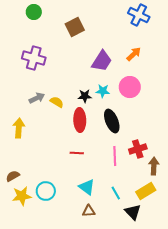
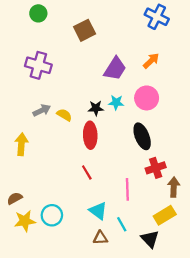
black ellipse: (112, 121) -> (142, 136), moved
red line: (77, 153) -> (87, 172), turned 56
pink line: (115, 156) -> (127, 189), moved
cyan line: (116, 193) -> (122, 224), moved

